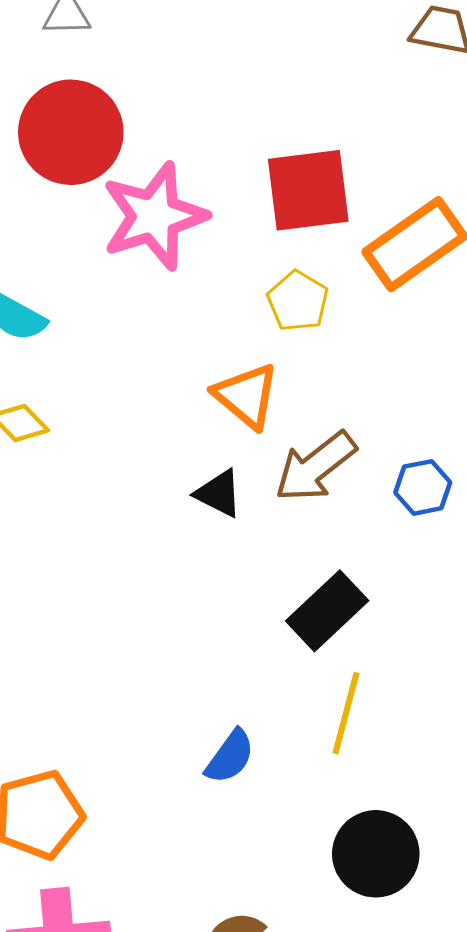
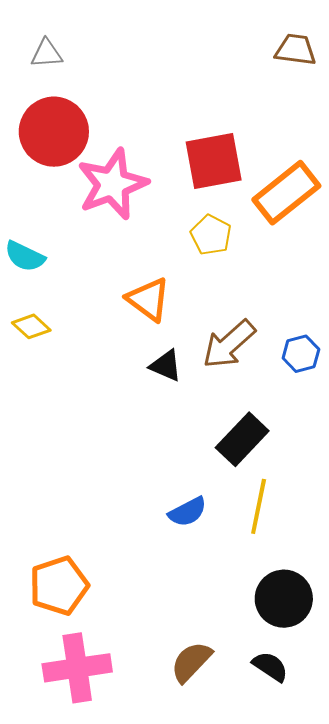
orange triangle: (246, 396) -> (148, 299), moved
blue semicircle: (230, 757) -> (188, 512), moved, turned 30

